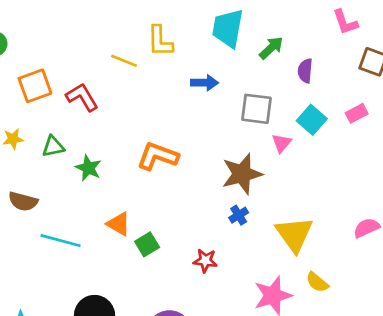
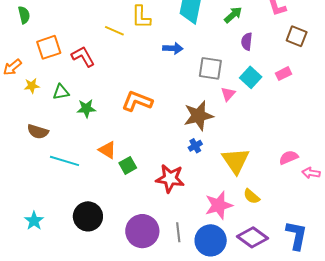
green arrow: (271, 48) -> (233, 15), moved
green star: (88, 168) -> (86, 108), turned -30
red star: (205, 261) -> (170, 178), size x1.6

